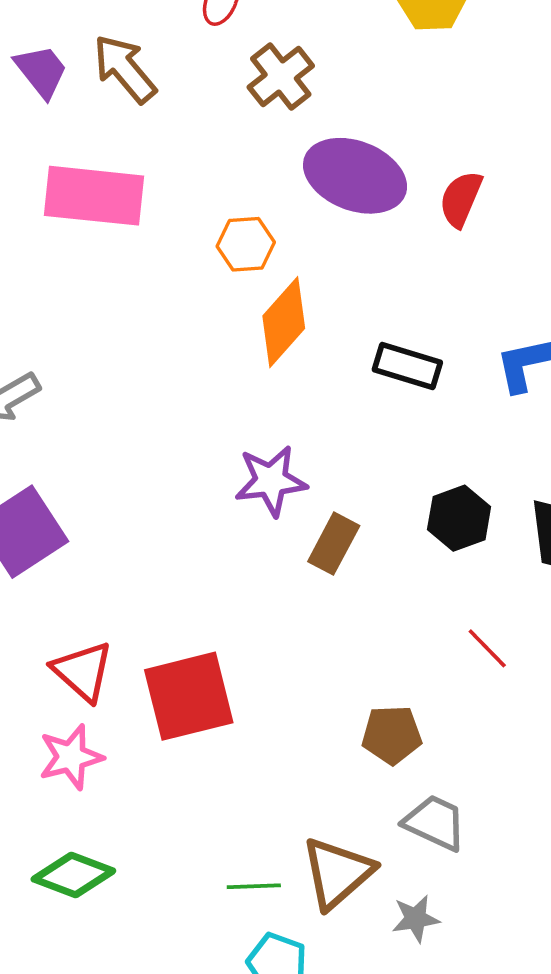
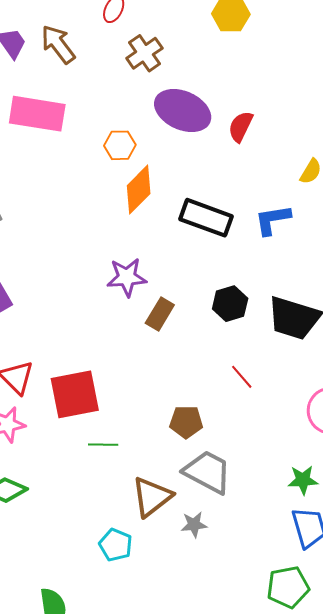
black rectangle: (407, 366) -> (206, 218), size x1.4
gray trapezoid: (435, 823) -> (208, 472), size x1.4
green line: (254, 886) -> (103, 445), moved

